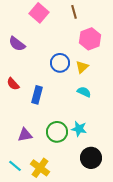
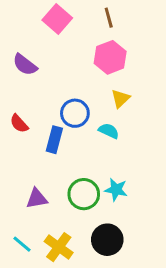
pink hexagon: (90, 39) -> (110, 57), moved
blue circle: (60, 63) -> (75, 113), moved
cyan semicircle: (84, 92) -> (109, 131), moved
black circle: (91, 158) -> (107, 240), moved

